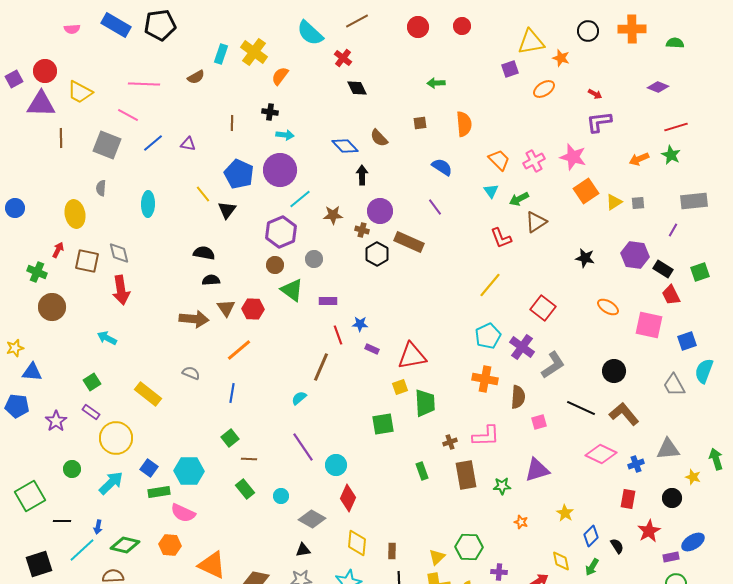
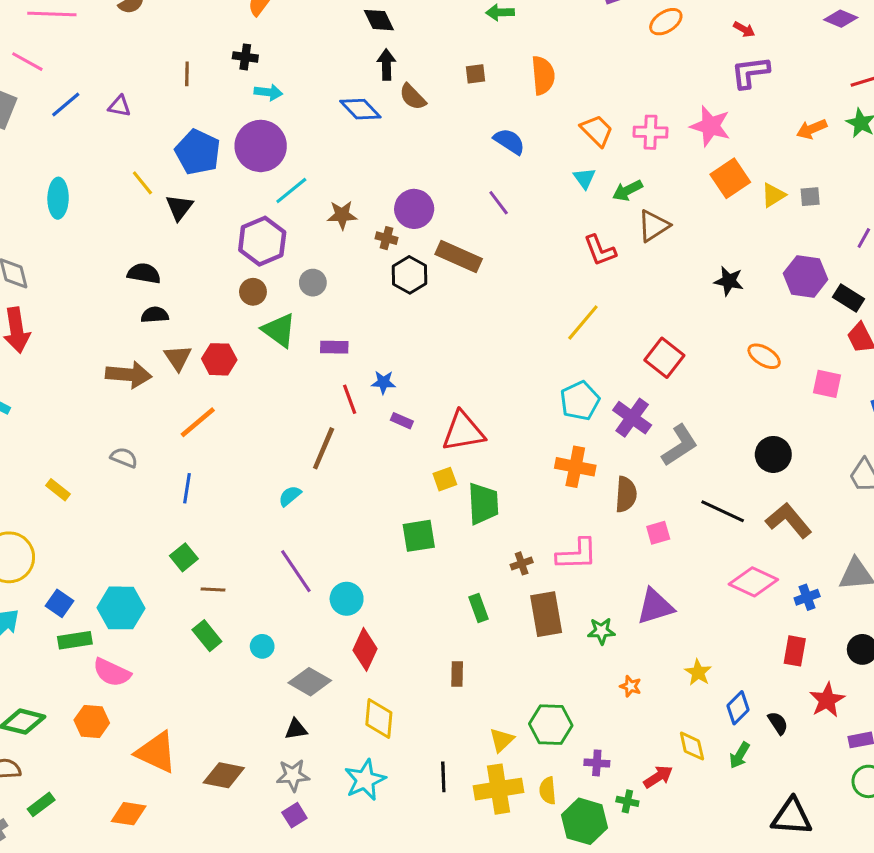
pink cross: (534, 161) -> (651, 132), turned 30
black arrow: (362, 175) -> (387, 65), moved
pink square: (649, 325) -> (827, 384), size x0.7
yellow rectangle: (148, 394) -> (58, 490), size x0.6
brown rectangle: (392, 551) -> (457, 674), moved

